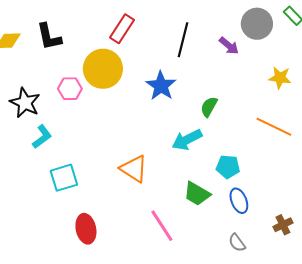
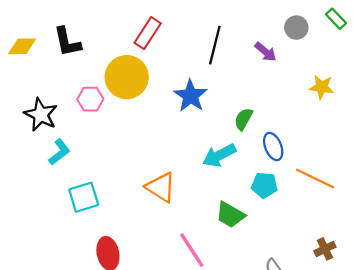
gray circle: (257, 24) -> (296, 28), size x0.7
orange line: (274, 127) -> (315, 178), moved
blue ellipse: (239, 201) -> (273, 147), moved

